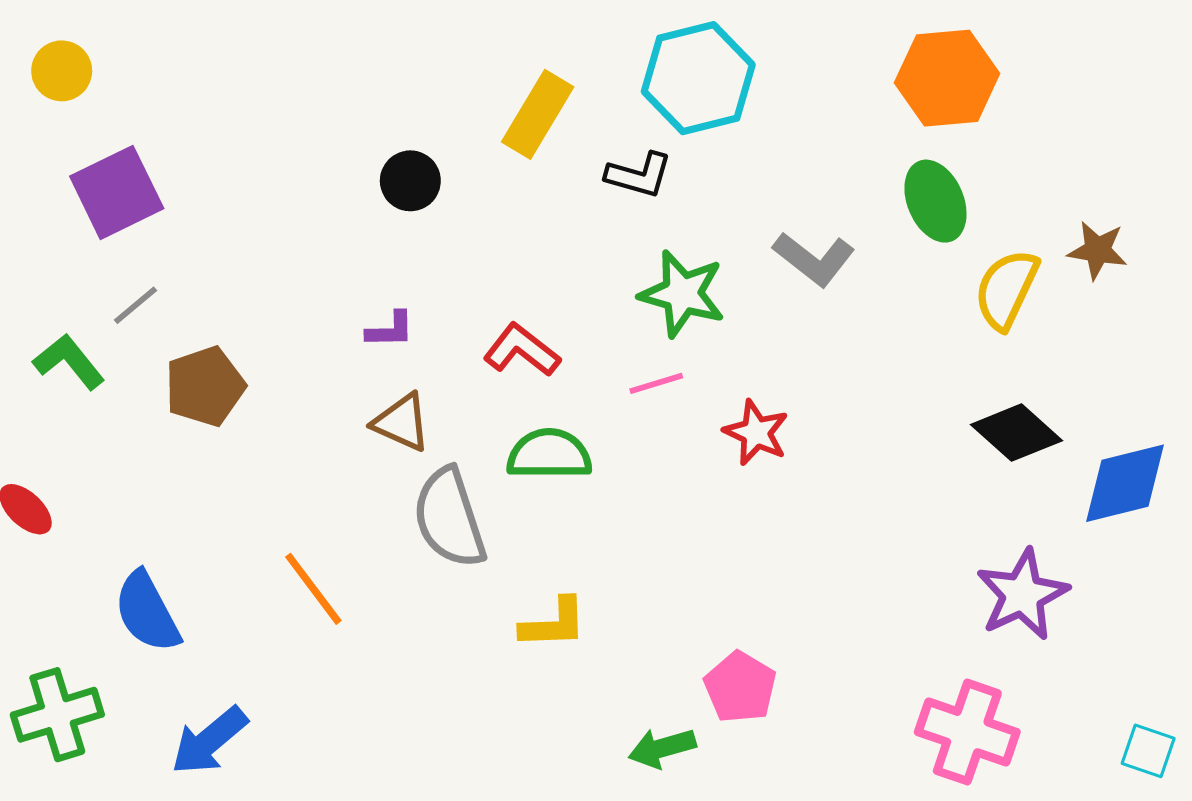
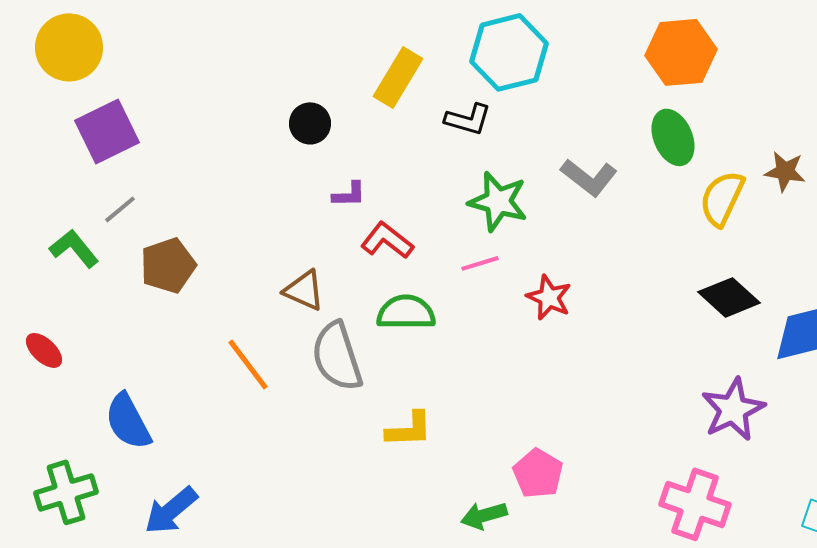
yellow circle: (62, 71) -> (69, 47), size x1.6
purple L-shape: (390, 330) -> (349, 194), moved
orange line: (313, 589) -> (248, 364), moved

